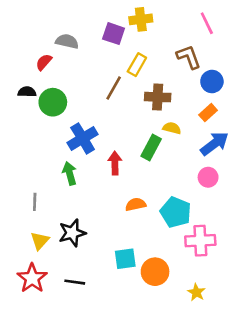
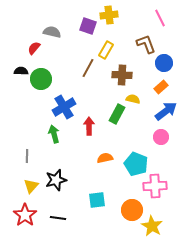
orange circle: (155, 272) -> (132, 210), moved
yellow star: (196, 292) -> (152, 226), size x1.5

